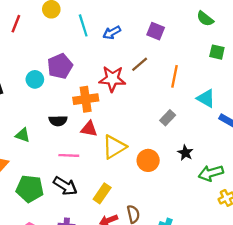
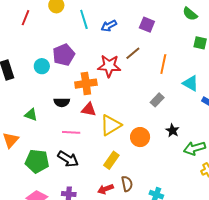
yellow rectangle: (102, 193) -> (111, 160), moved

